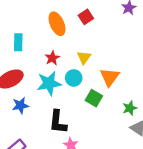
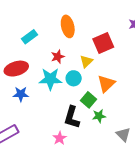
red square: (86, 17) -> (103, 43), moved, size x1.5
cyan rectangle: (18, 42) -> (29, 37), turned 42
green star: (130, 108) -> (99, 116), moved
black L-shape: (58, 122) -> (72, 117), moved

